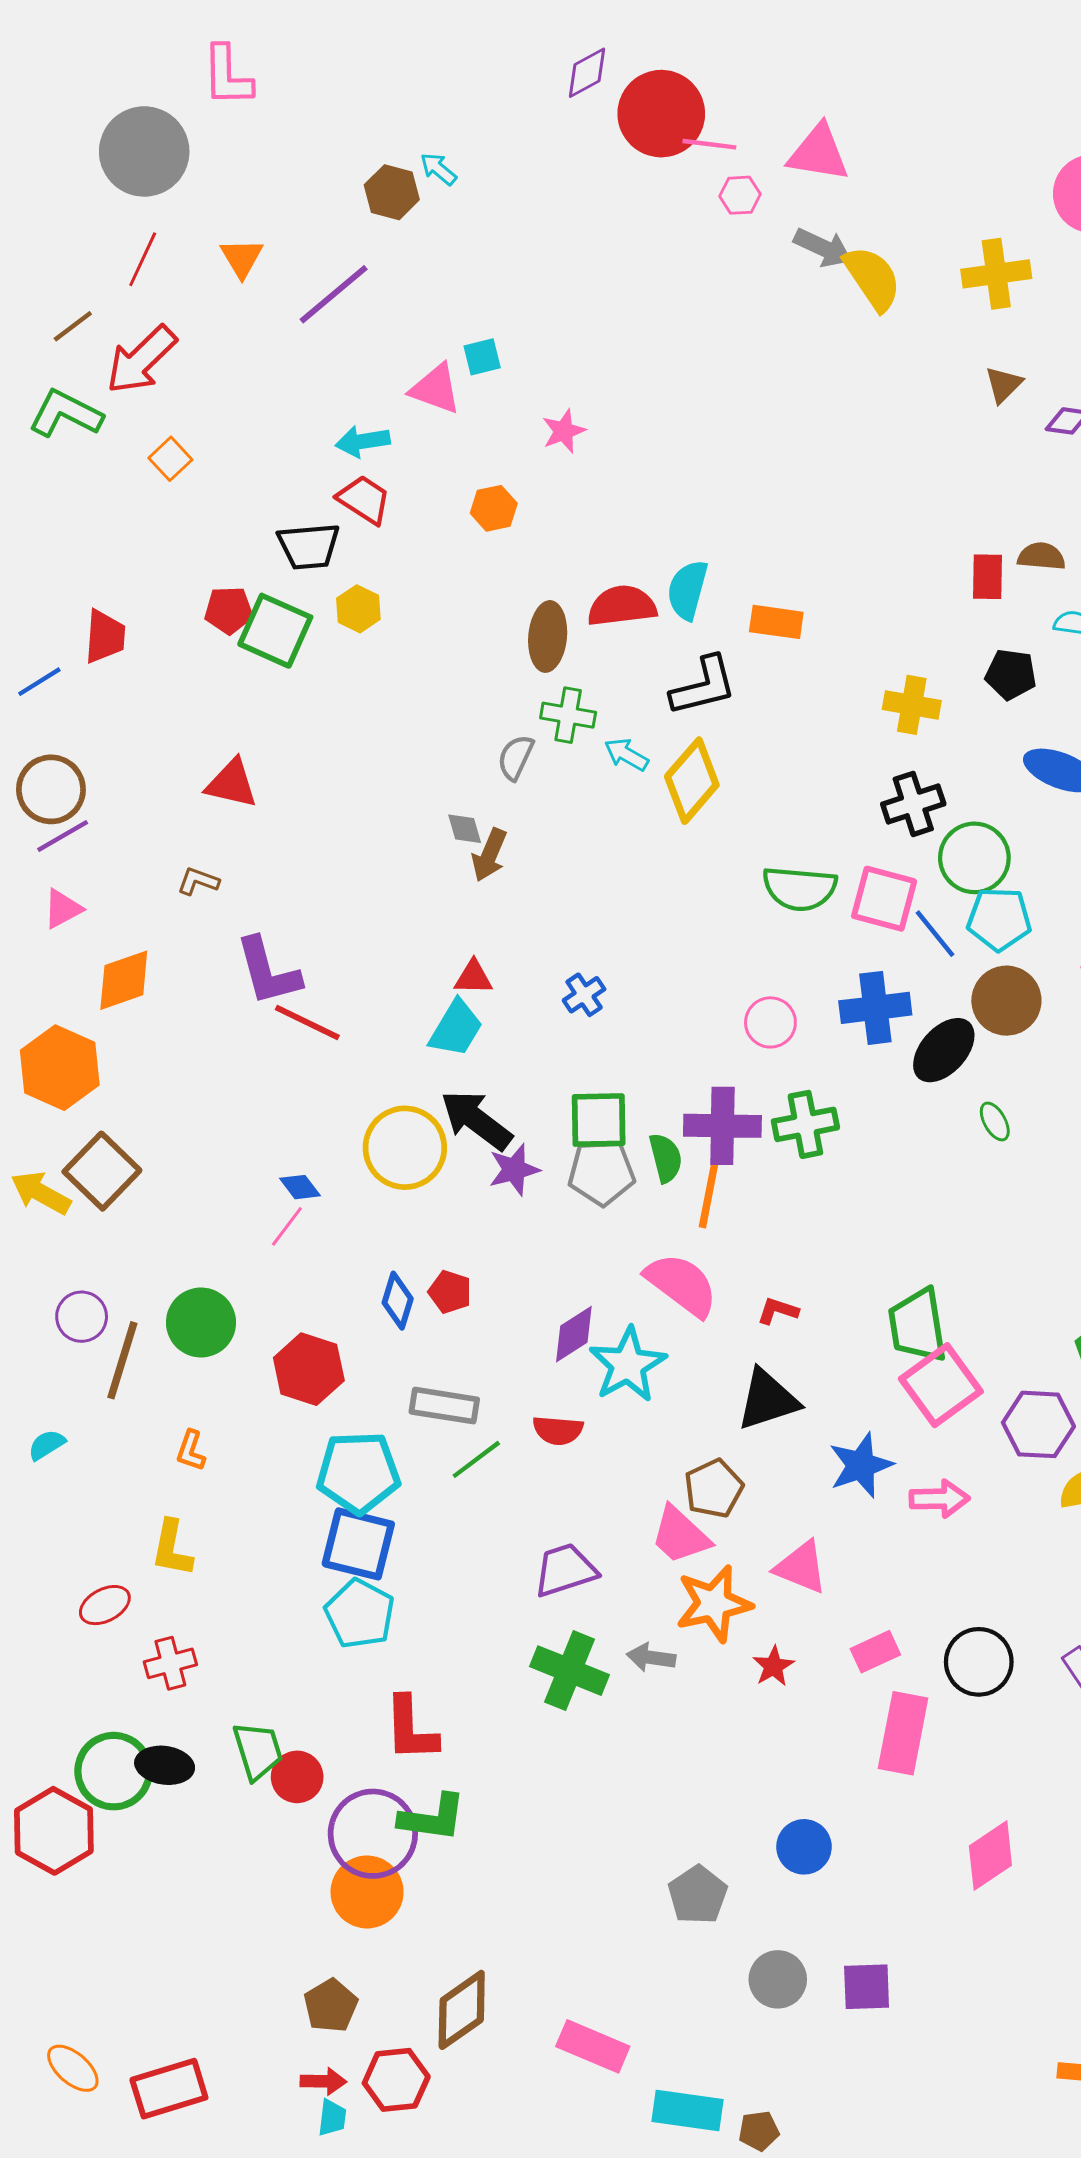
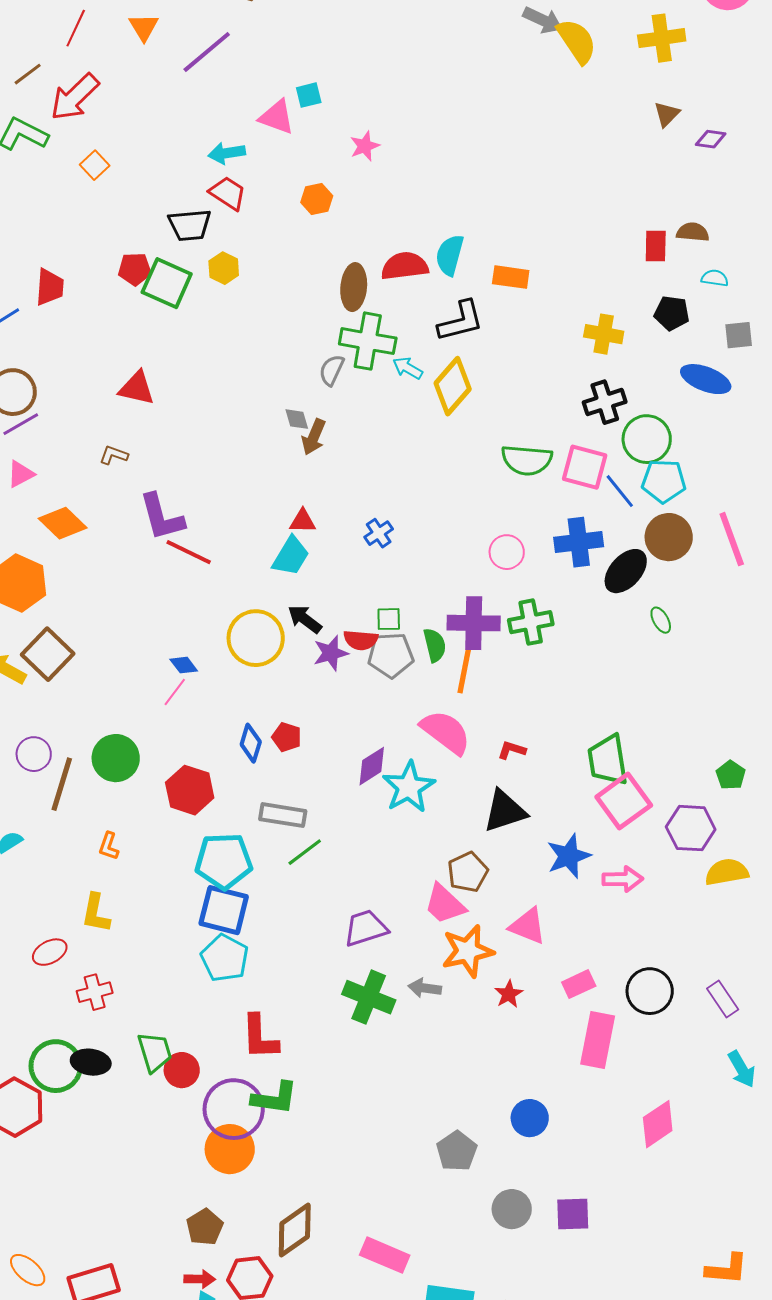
green cross: (568, 715) -> (368, 341), size x1.5
orange diamond: (124, 980) -> (63, 523), turned 63
black arrow: (476, 1120) -> (305, 619), size x0.7
green square: (599, 1120) -> (389, 619), size x0.6
red semicircle: (558, 1430) -> (361, 640), moved

